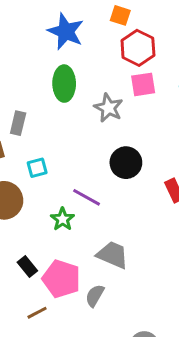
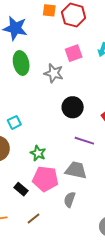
red hexagon: (138, 48) -> (74, 15), moved
purple line: (87, 197) -> (84, 141), moved
pink pentagon: (61, 279) -> (45, 179), moved

